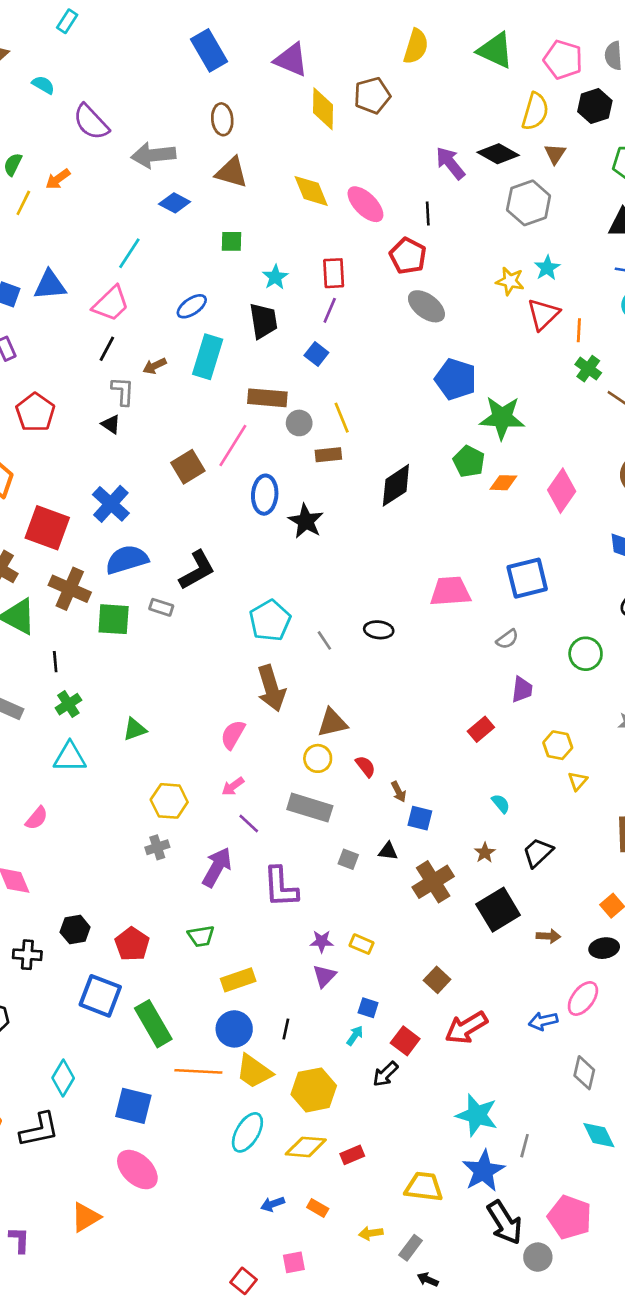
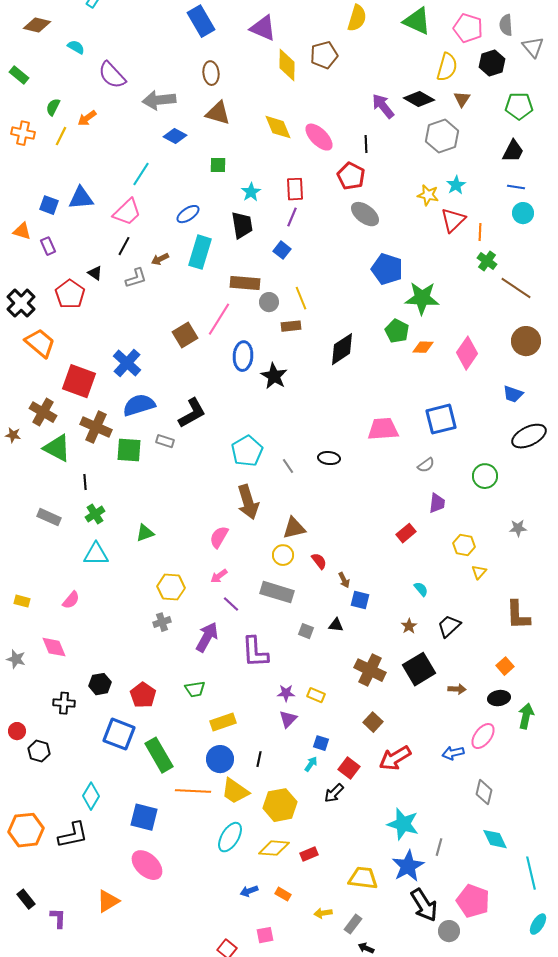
gray L-shape: (123, 391) -> (136, 278), turned 70
black triangle: (111, 424) -> (95, 273), moved
brown cross: (433, 882) -> (370, 670), moved, turned -32

